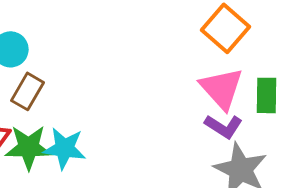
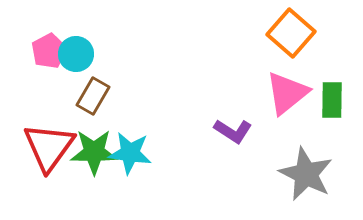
pink triangle: (222, 88) -> (287, 93), turned 33
purple L-shape: (224, 126) -> (233, 131), moved

